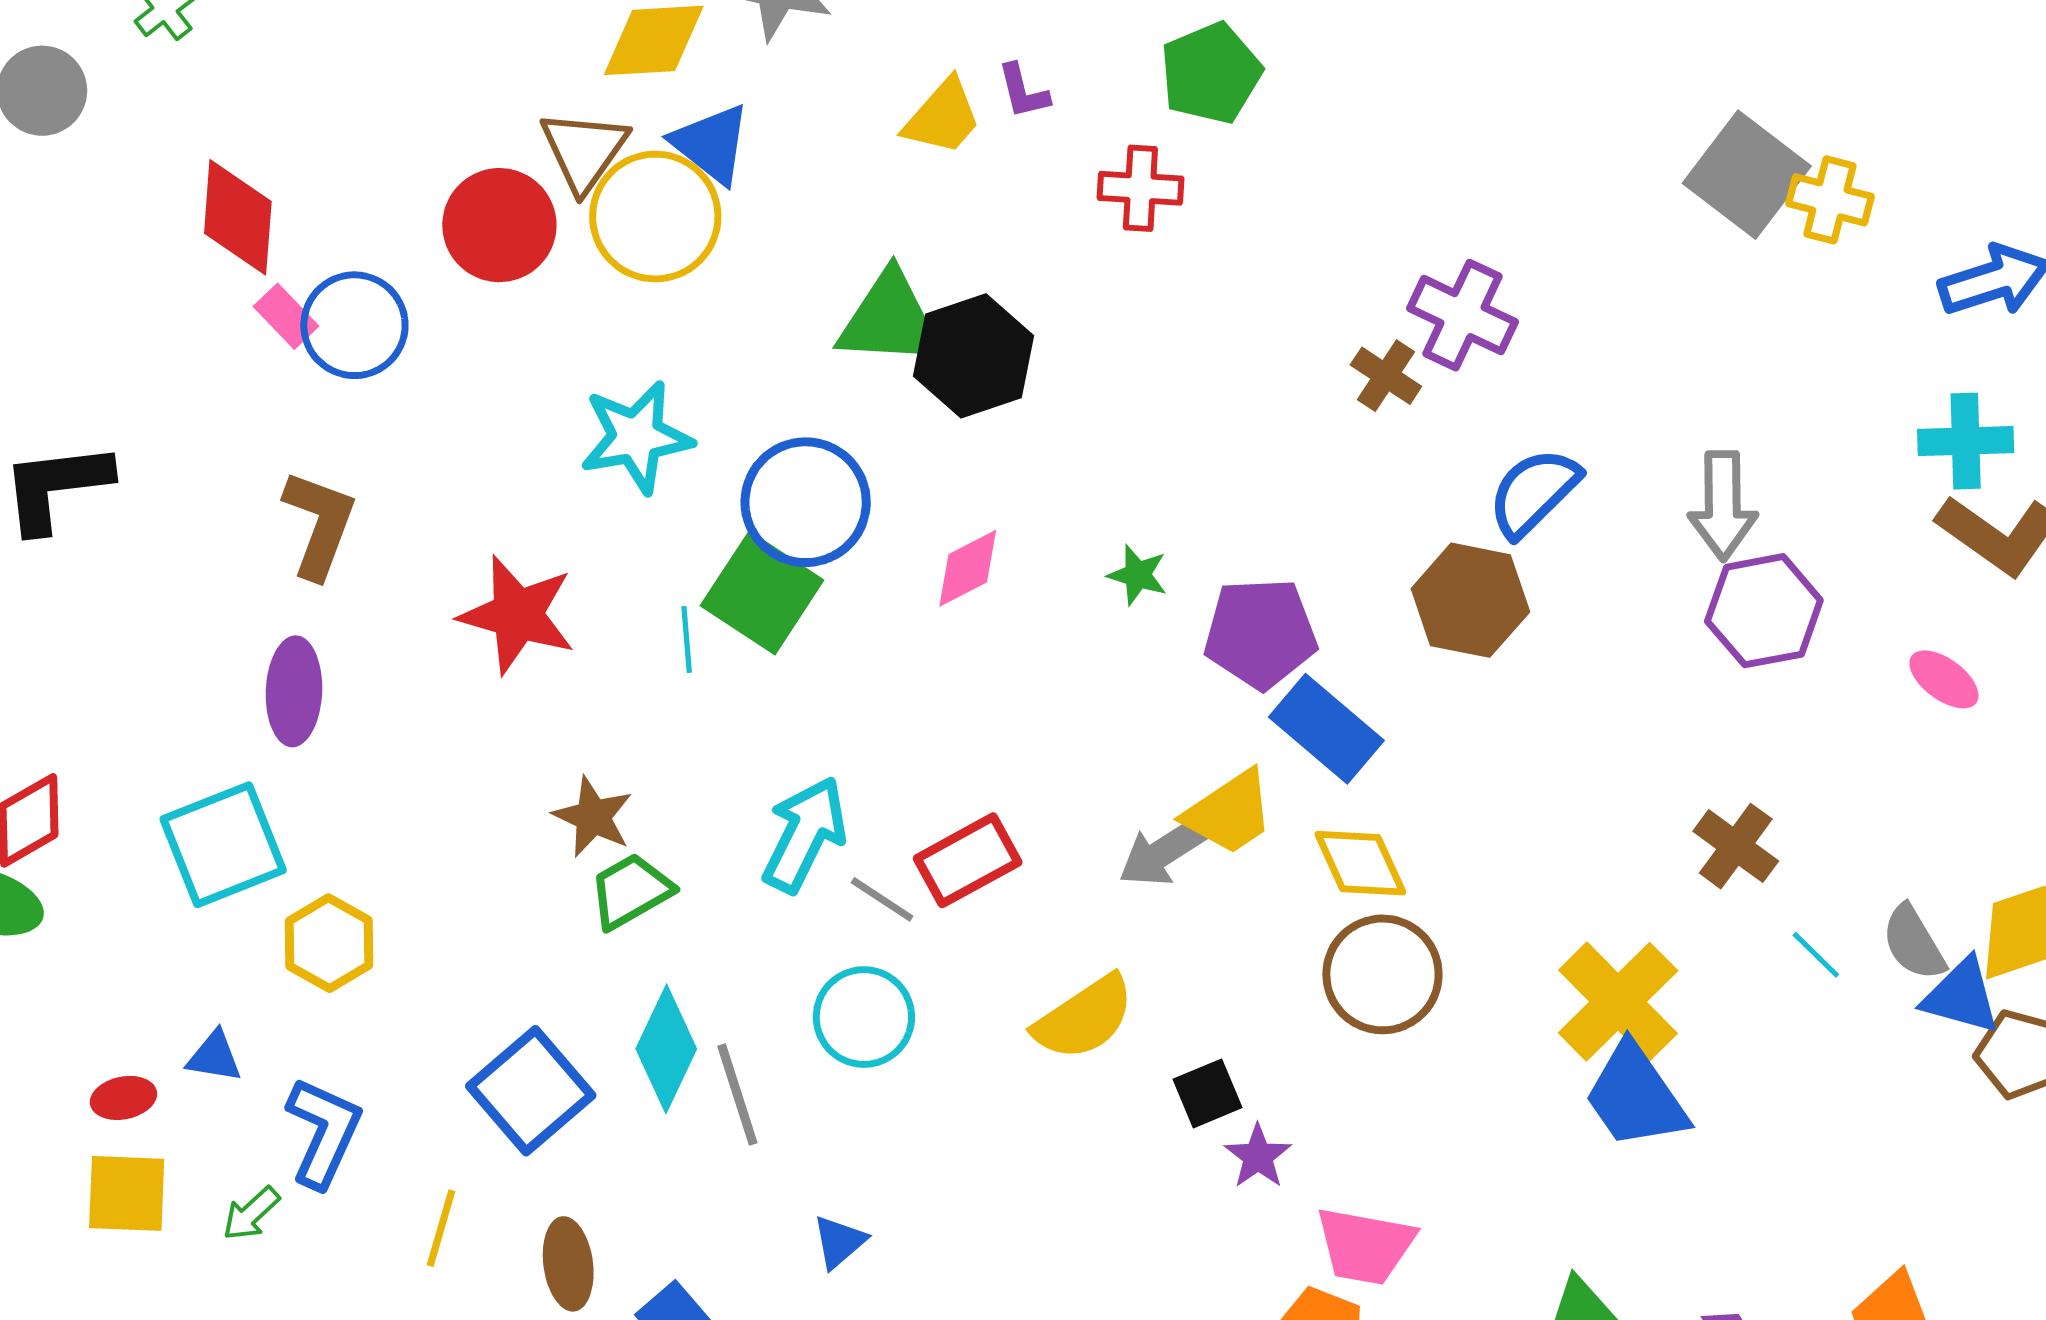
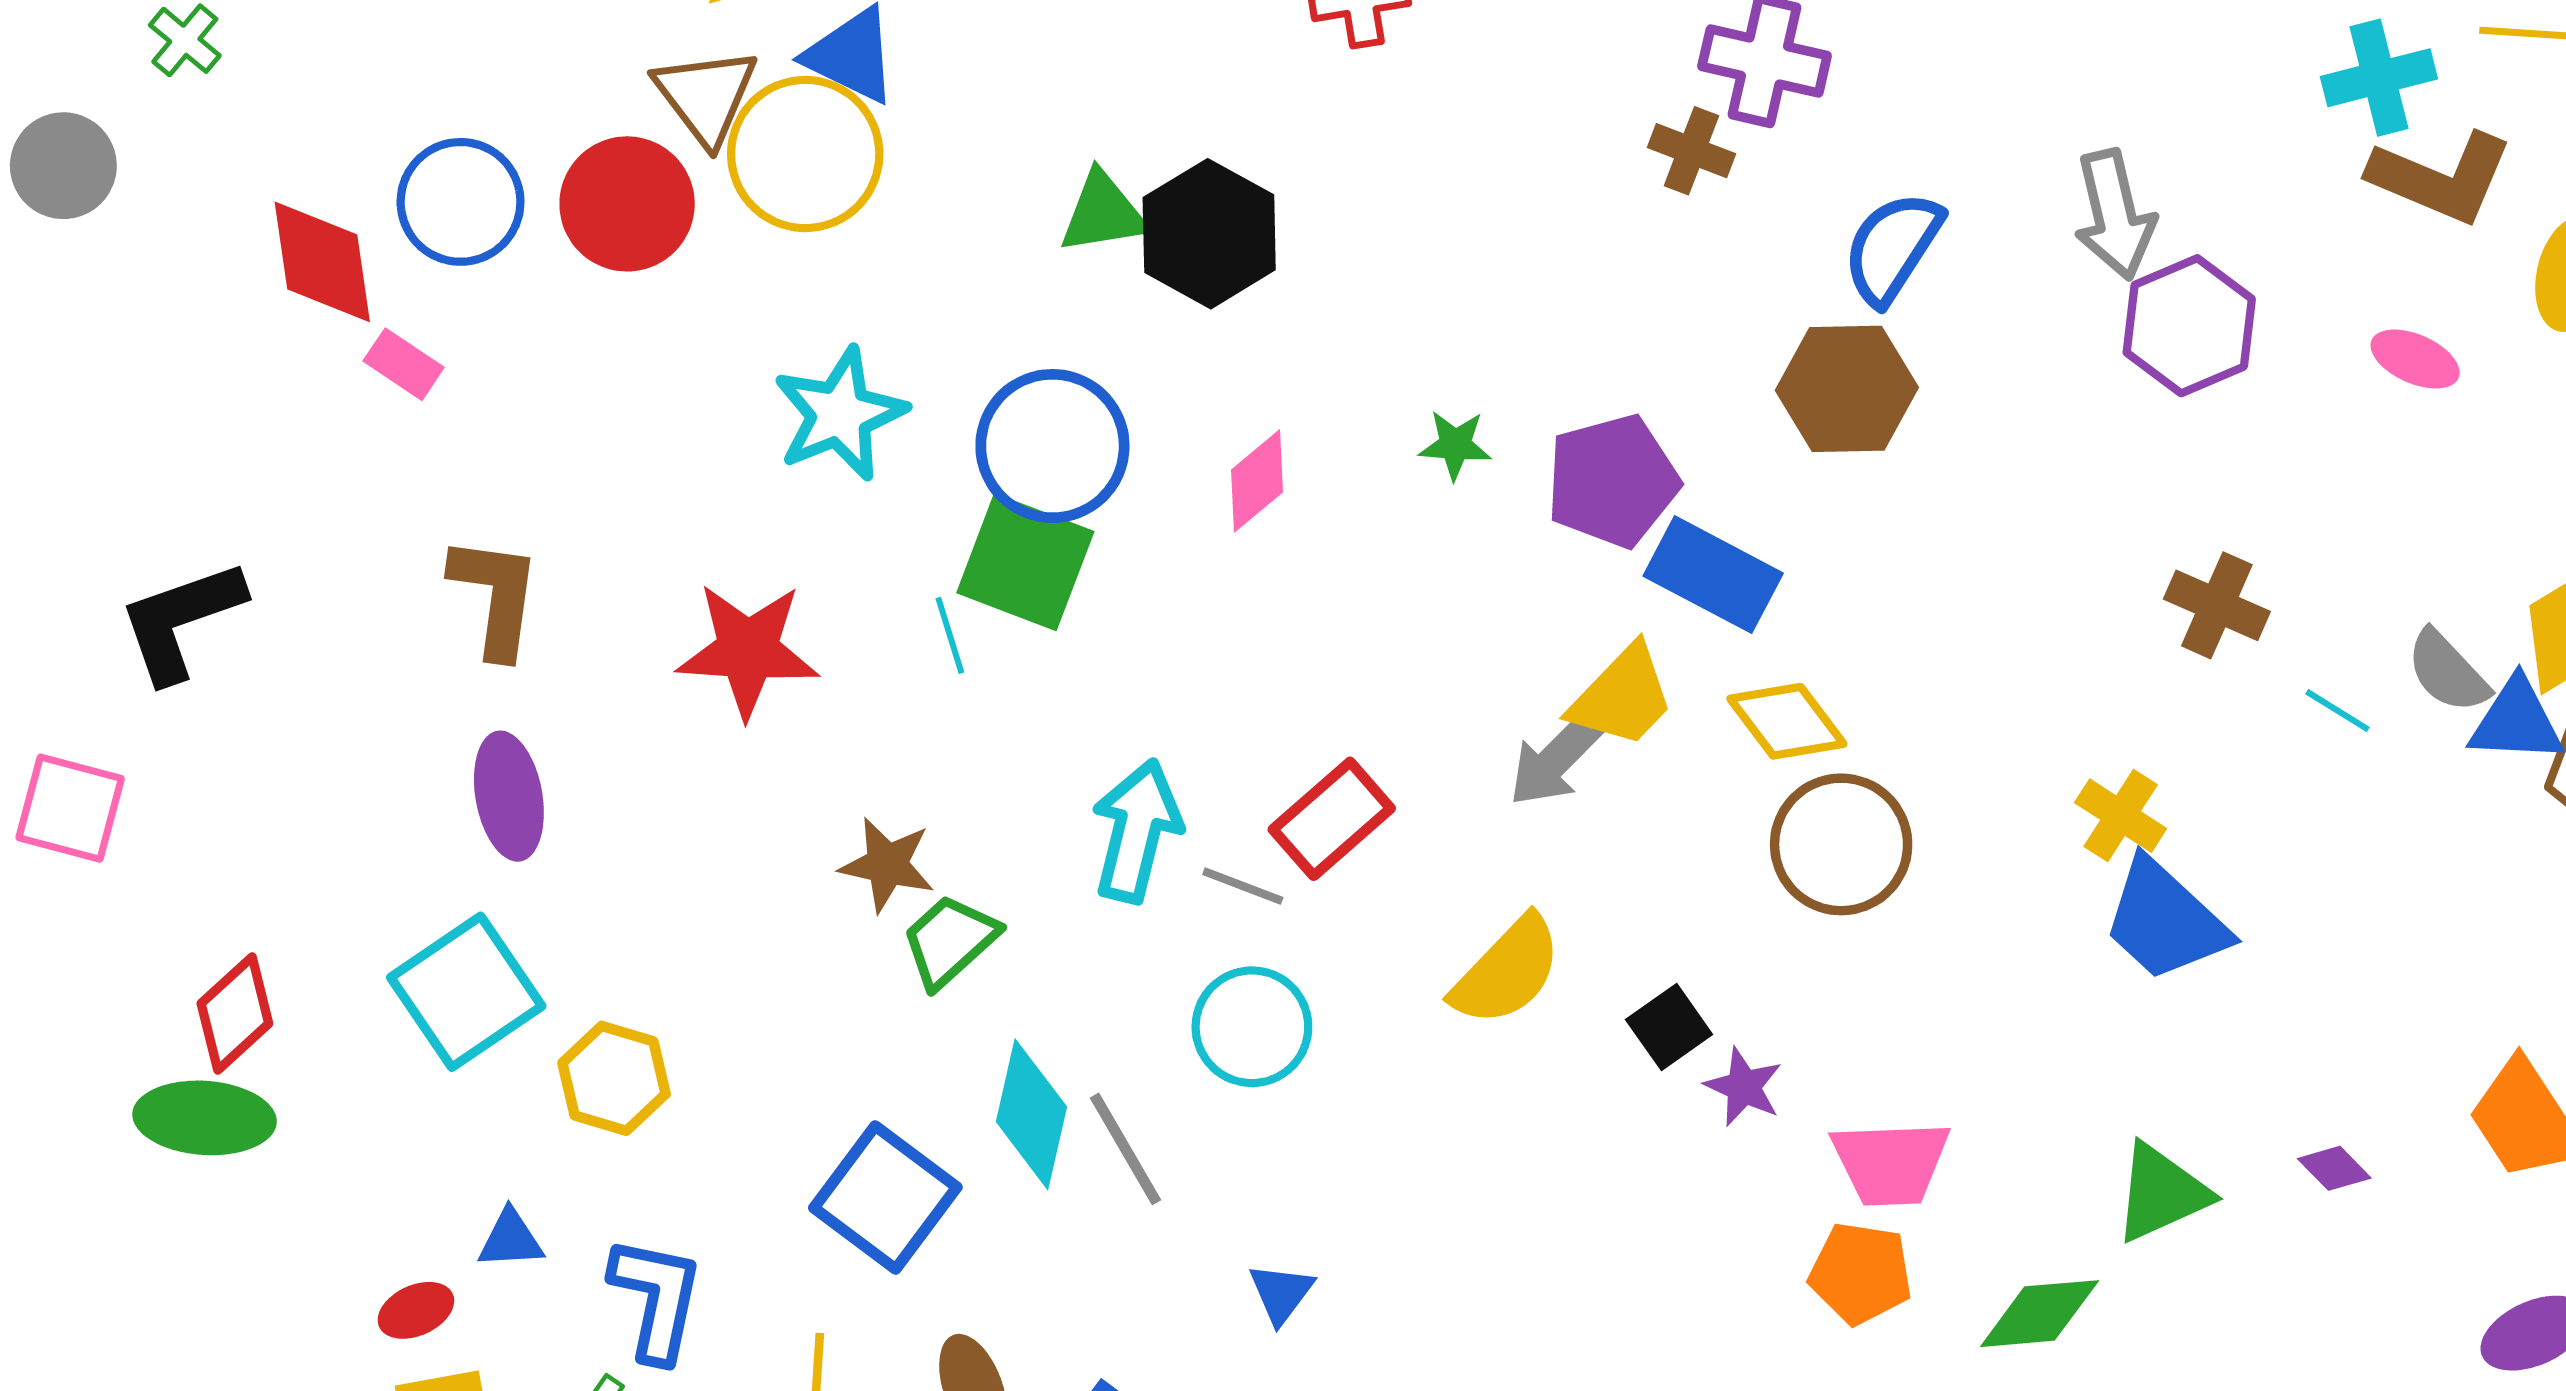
green triangle: (890, 319) -> (1103, 213), size x0.7
blue circle: (354, 325) -> (461, 202), moved
yellow cross: (1618, 1002) -> (2121, 816), size x0.6

